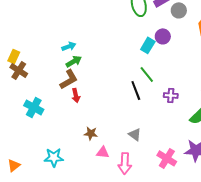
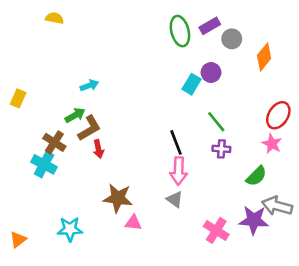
green arrow: (74, 61) -> (75, 115), moved
brown cross: (19, 70) -> (54, 142), moved
green line: (147, 74) -> (216, 122), moved
brown star: (91, 133) -> (118, 198), size x1.6
pink arrow: (125, 163) -> (179, 171), moved

